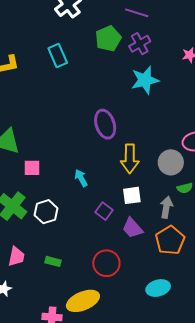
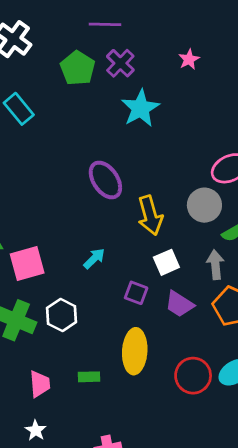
pink square: (32, 168) -> (27, 263), size x1.5
cyan arrow: (81, 178) -> (94, 258), turned 90
red circle: (106, 263) -> (193, 376), moved
yellow ellipse: (83, 301) -> (135, 351), moved, turned -48

